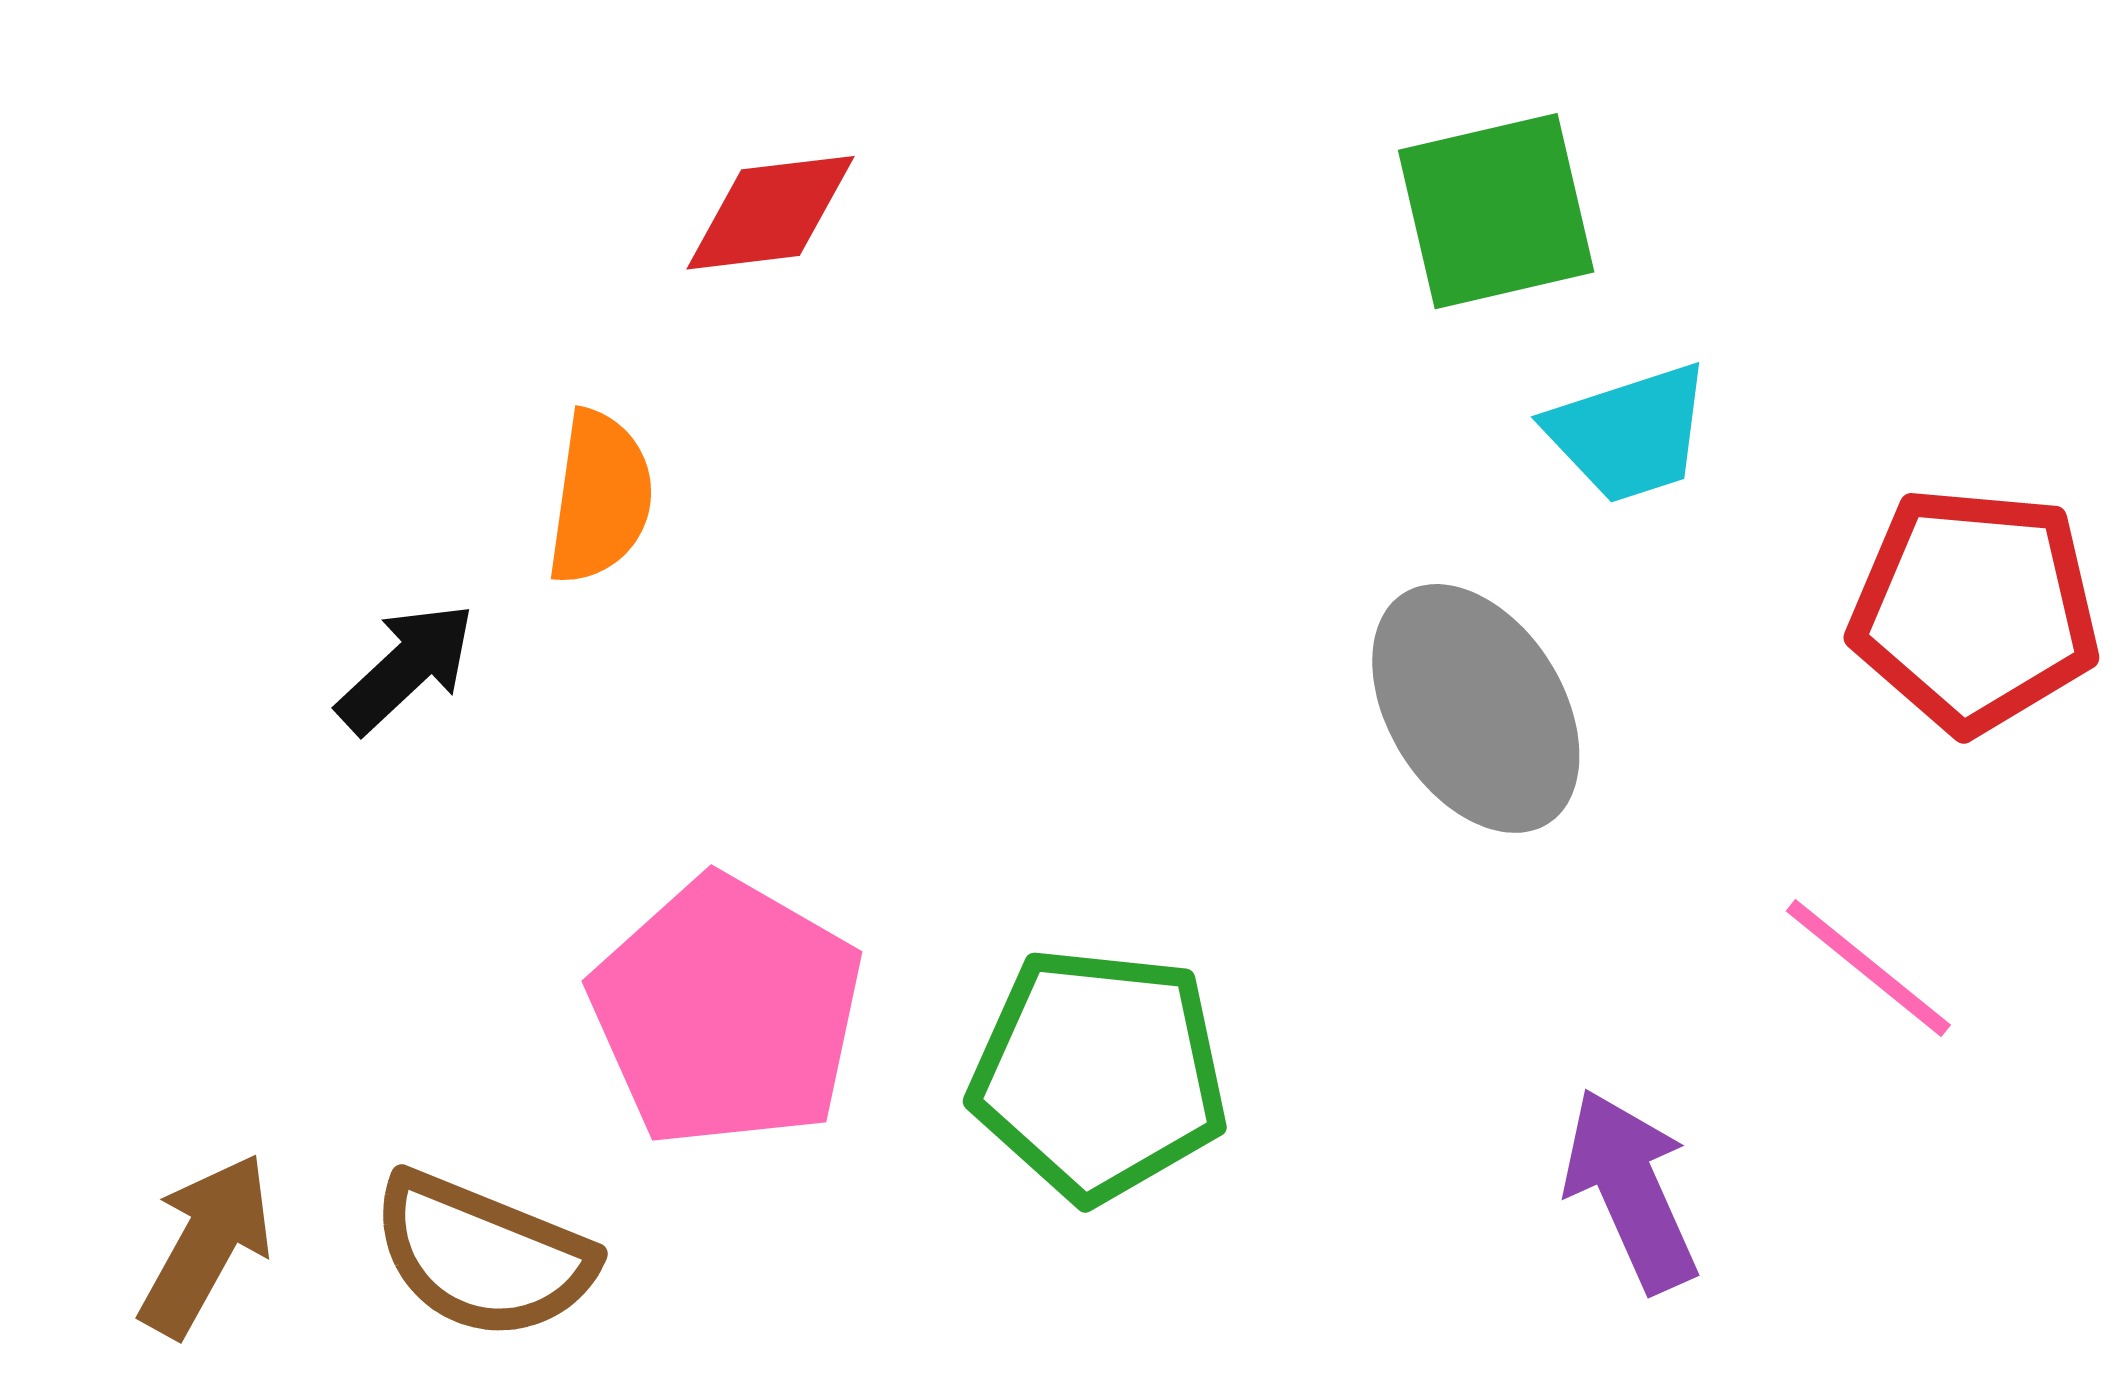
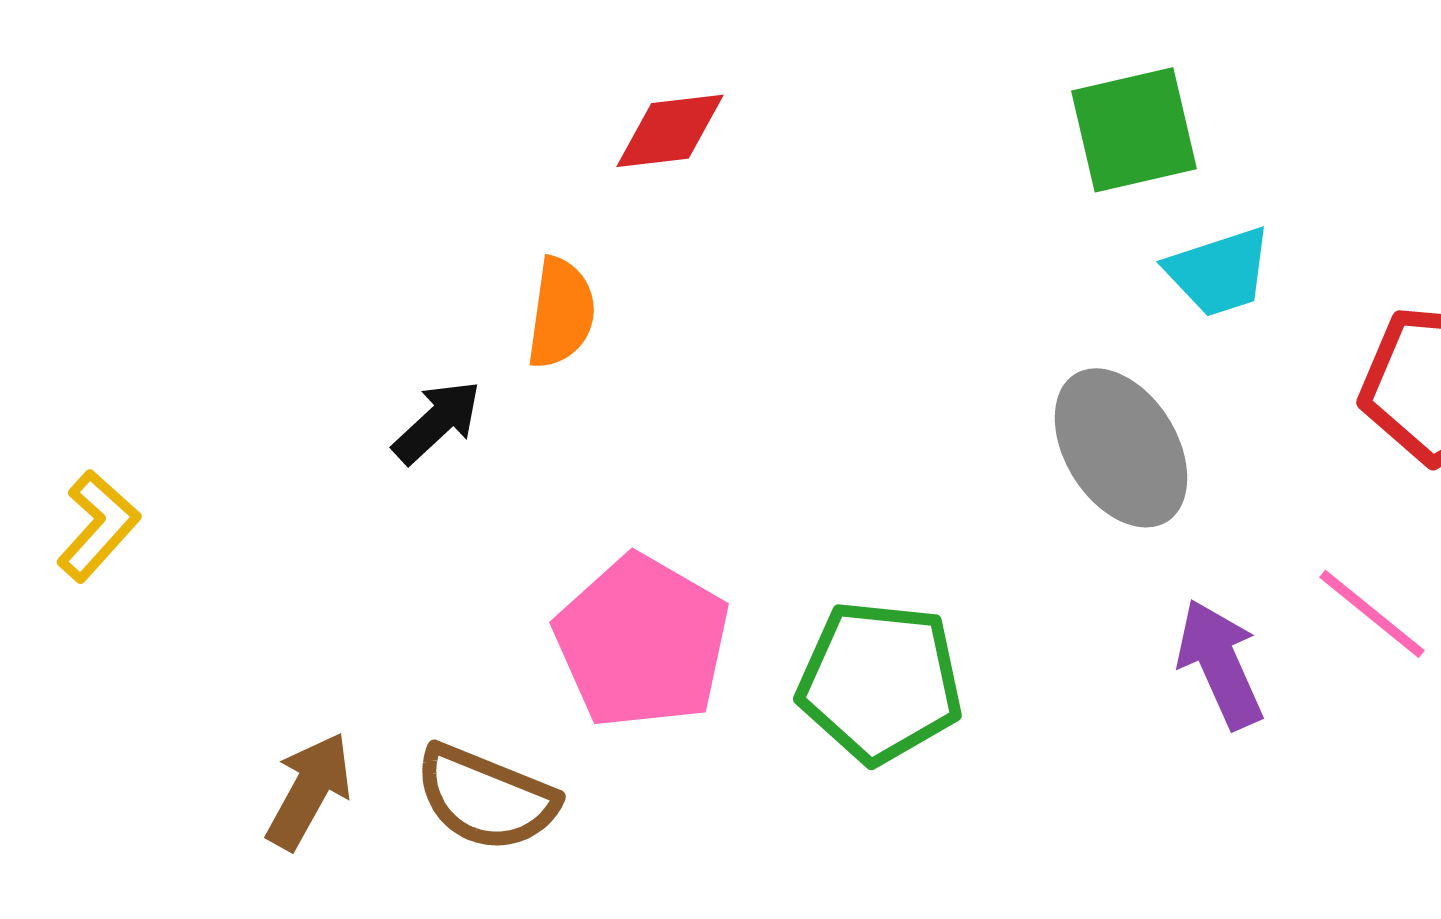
purple arrow: (1631, 1190) -> (1220, 664), moved

